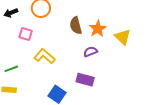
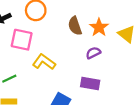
pink square: (26, 34) -> (22, 40), size x1.5

